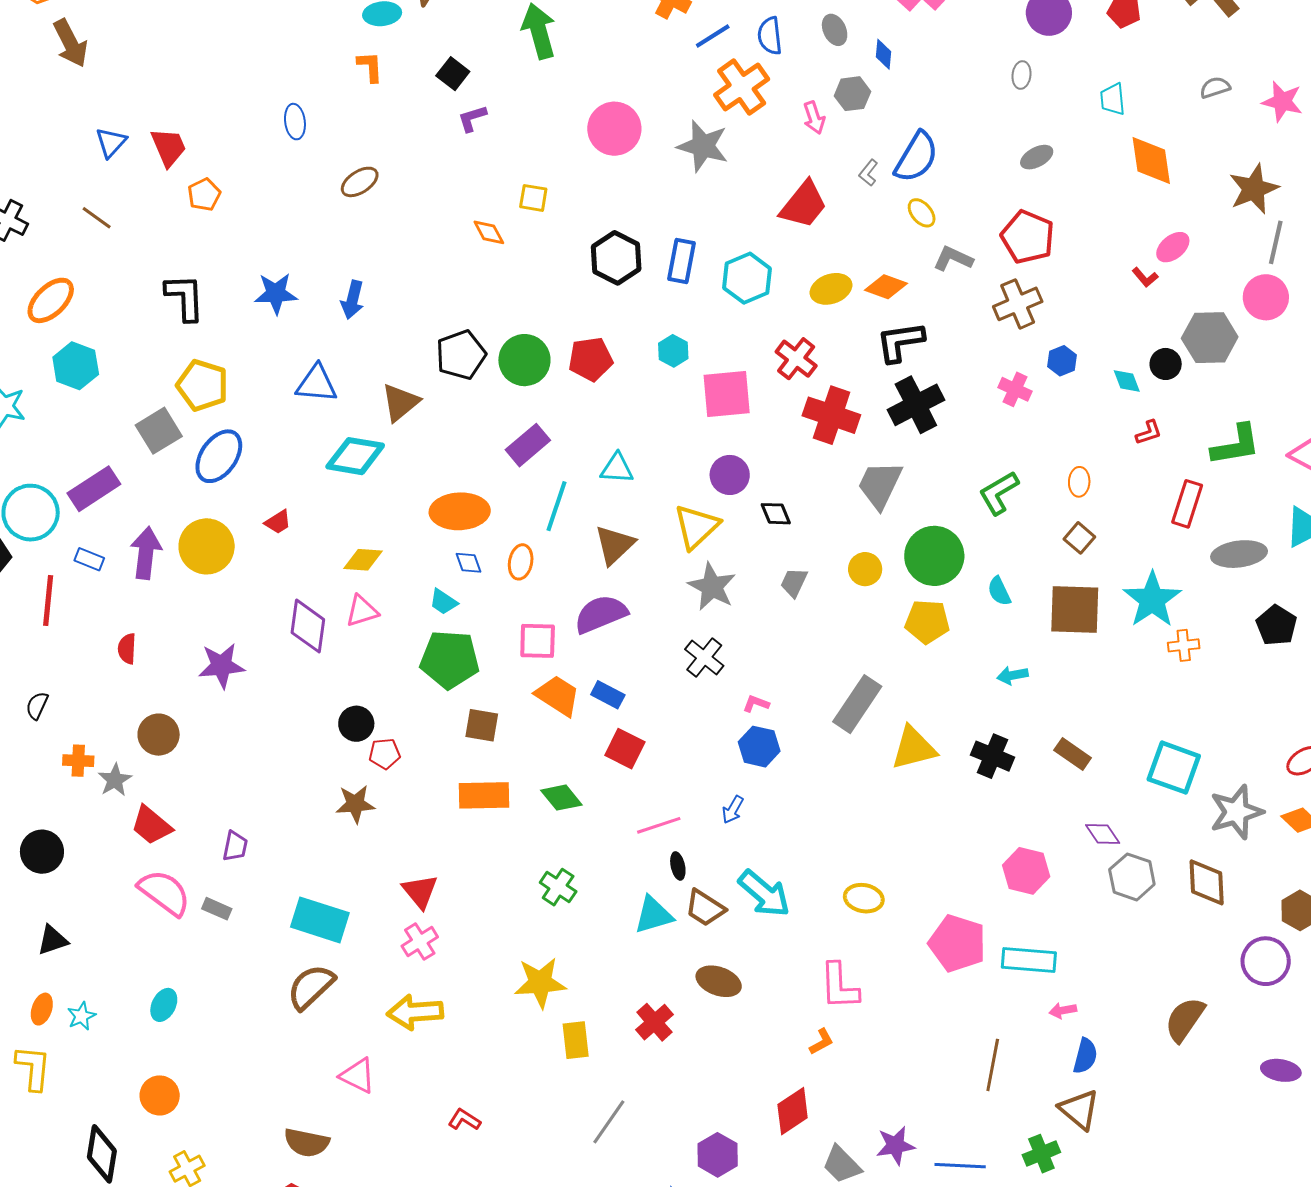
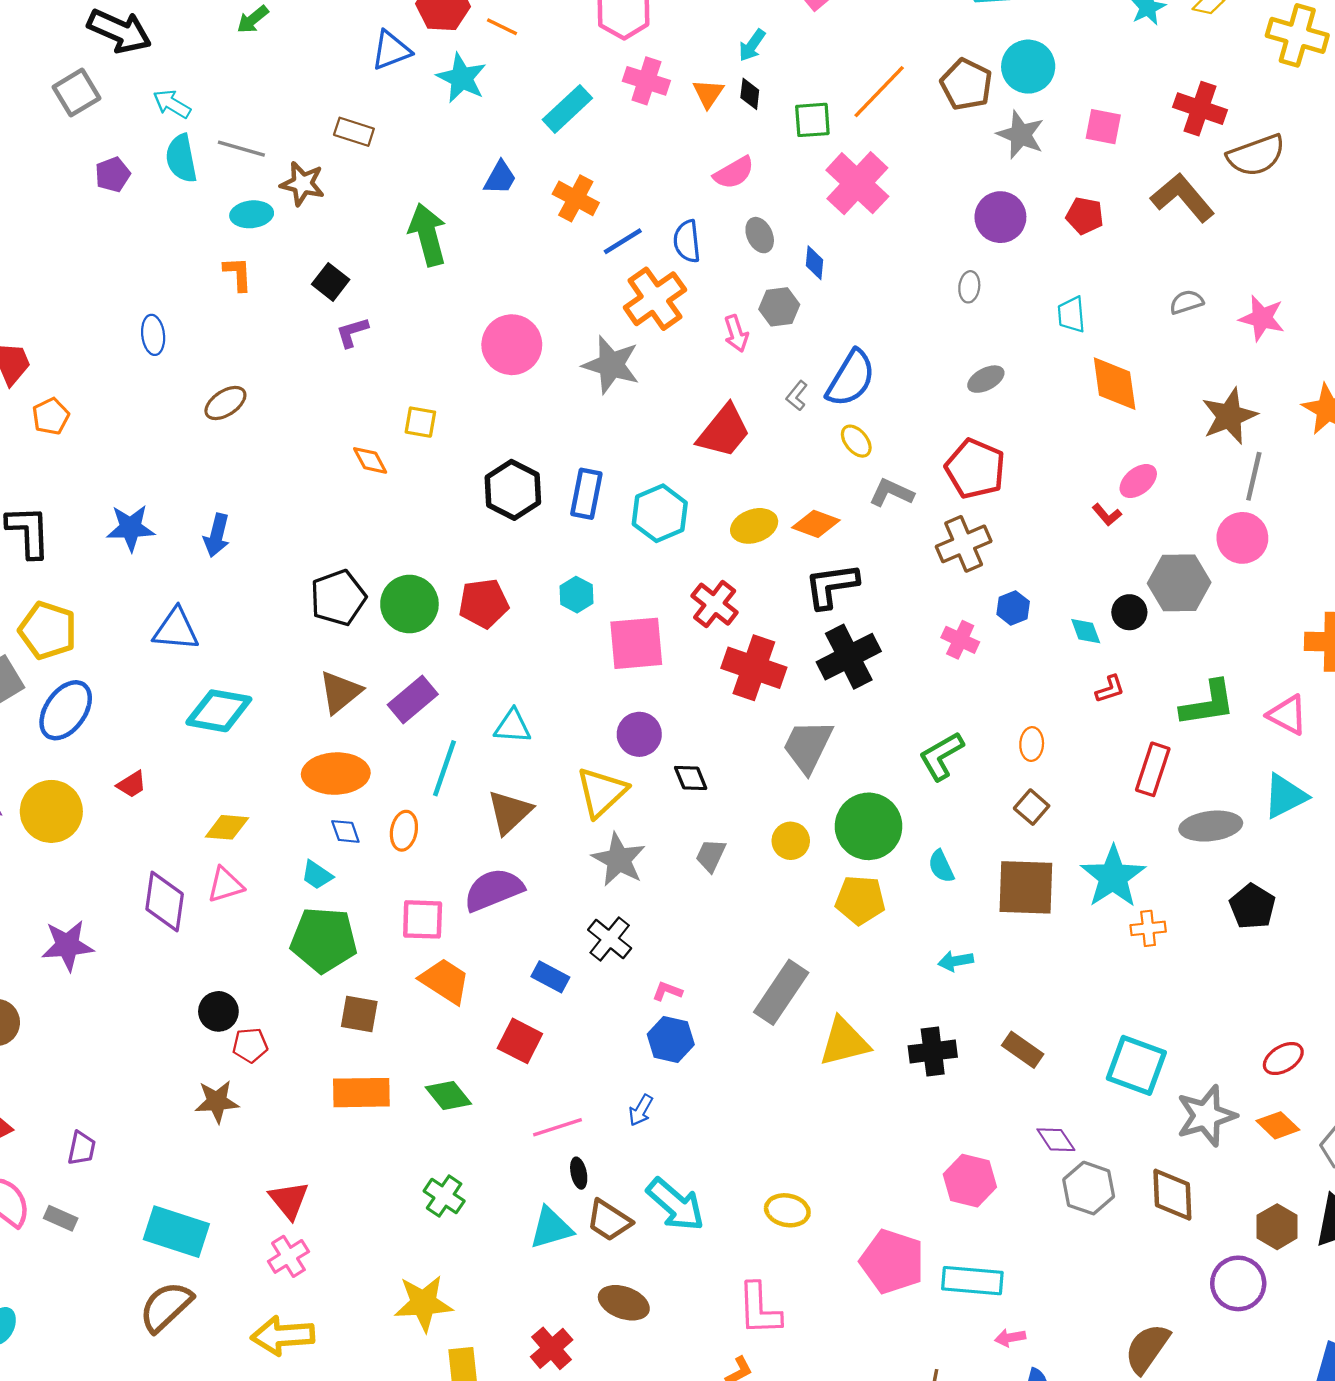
brown triangle: (400, 402) -> (340, 692), moved
blue rectangle: (608, 695) -> (550, 977), moved
black cross: (992, 756) -> (933, 1052), turned -30

